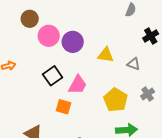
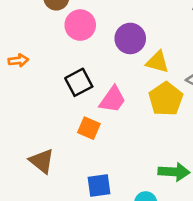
purple circle: (73, 42) -> (130, 38), moved
yellow pentagon: (116, 100) -> (166, 99), moved

